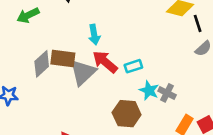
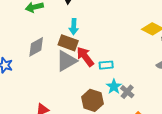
cyan arrow: (94, 35) -> (74, 27), moved
brown rectangle: (63, 59) -> (68, 43), moved

